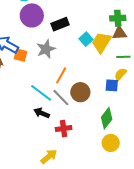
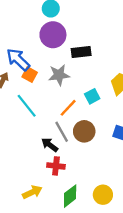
cyan square: (86, 39) -> (92, 96), moved
cyan line: (41, 93) -> (27, 106), moved
black arrow: (42, 113) -> (50, 145), moved
green diamond: (107, 118) -> (70, 196), moved

